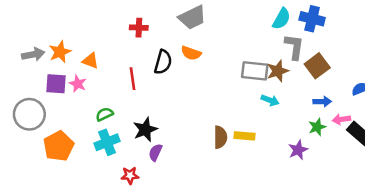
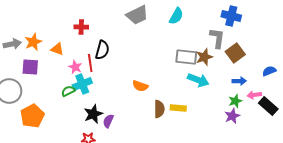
cyan semicircle: (281, 19) -> (176, 16), moved
red cross: (139, 28) -> (81, 27), moved
orange semicircle: (191, 53) -> (140, 86), moved
black semicircle: (163, 62) -> (102, 50), moved
pink star: (78, 84) -> (75, 67), moved
cyan arrow: (270, 100) -> (198, 80), size x1.5
black star: (145, 130) -> (93, 114), moved
cyan cross: (107, 142) -> (82, 84), moved
purple star: (298, 150) -> (232, 116), moved

